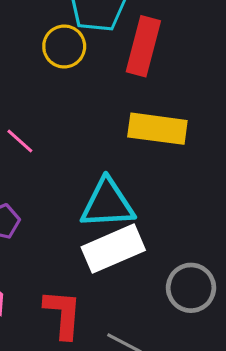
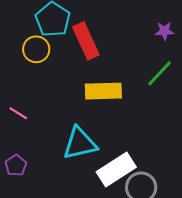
red rectangle: (143, 46) -> (86, 41), turned -30
white rectangle: (113, 249) -> (116, 170), moved

